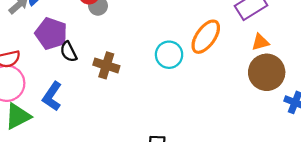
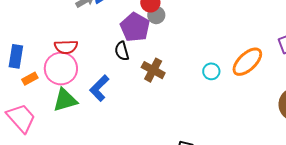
purple pentagon: (51, 34) -> (135, 27), moved
cyan circle: (169, 55) -> (211, 71), size x0.7

